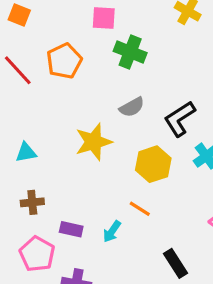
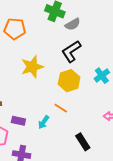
orange pentagon: (64, 61) -> (15, 29), moved, turned 30
gray semicircle: (132, 107) -> (73, 24), moved
black L-shape: (180, 119) -> (71, 51), moved

